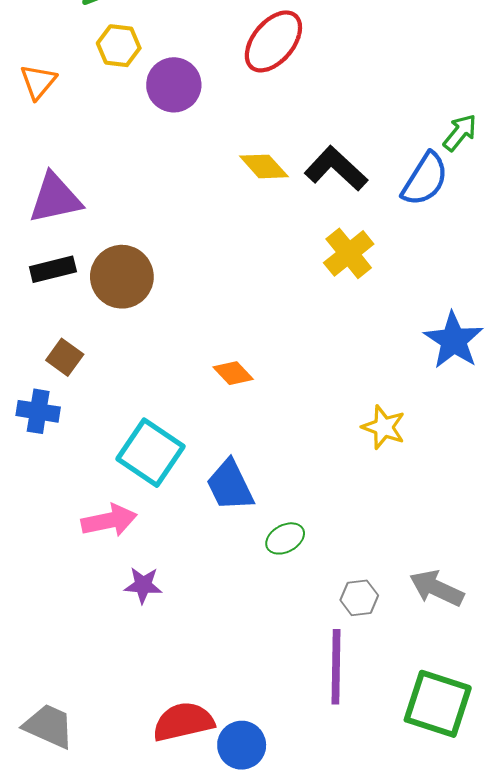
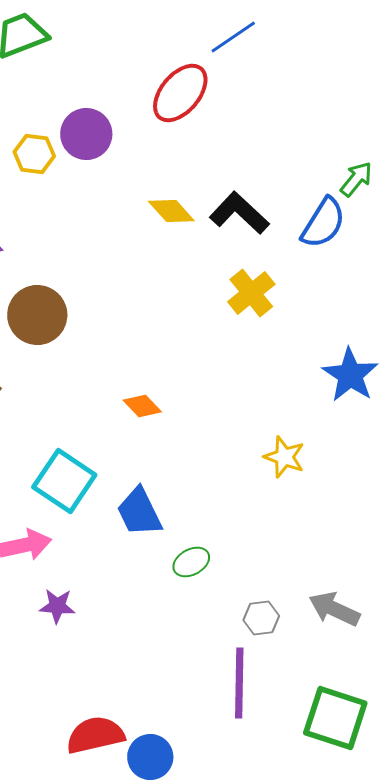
yellow hexagon: (119, 46) -> (34, 154), moved

